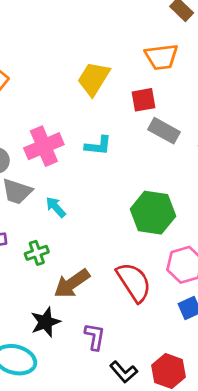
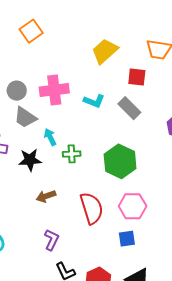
gray rectangle: (164, 131) -> (129, 108), moved
green cross: (37, 253) -> (72, 154), moved
brown arrow: (72, 283) -> (46, 196), size x0.7
black star: (45, 322) -> (30, 160), moved

